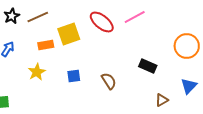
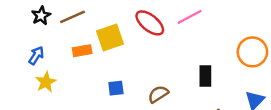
black rectangle: (148, 66) -> (205, 76), turned 66
yellow star: (37, 72) -> (46, 82), moved
brown semicircle: (109, 81) -> (158, 94), turned -90

